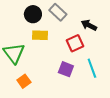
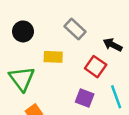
black circle: (33, 14) -> (23, 31), moved
red square: (75, 43) -> (96, 67), turned -30

